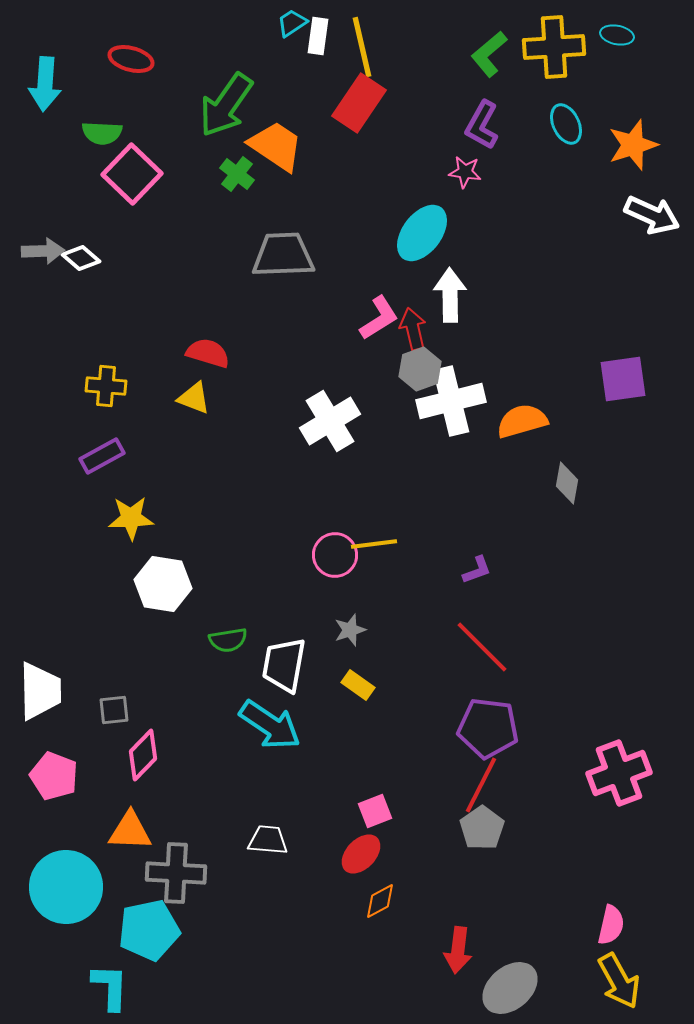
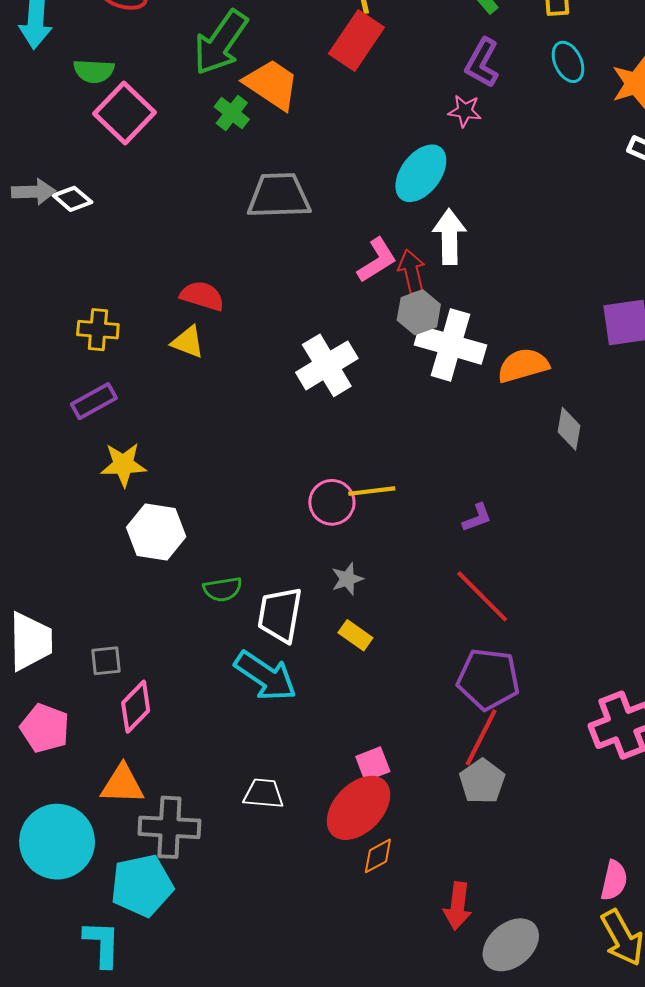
white cross: (451, 401) -> (450, 345), turned 30
red ellipse: (361, 854) -> (359, 808), size x1.6

